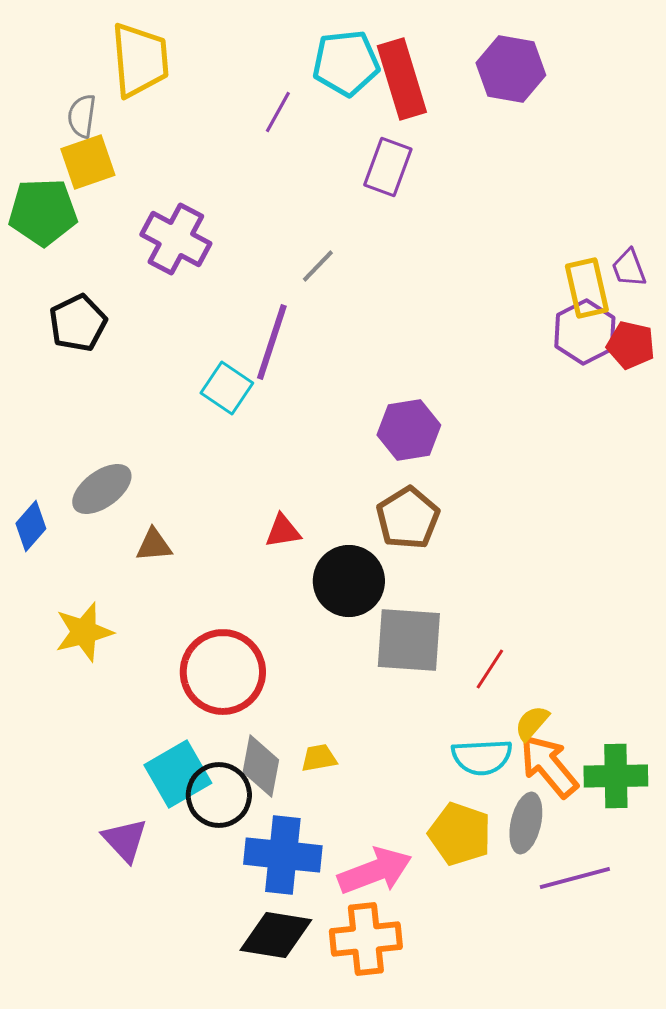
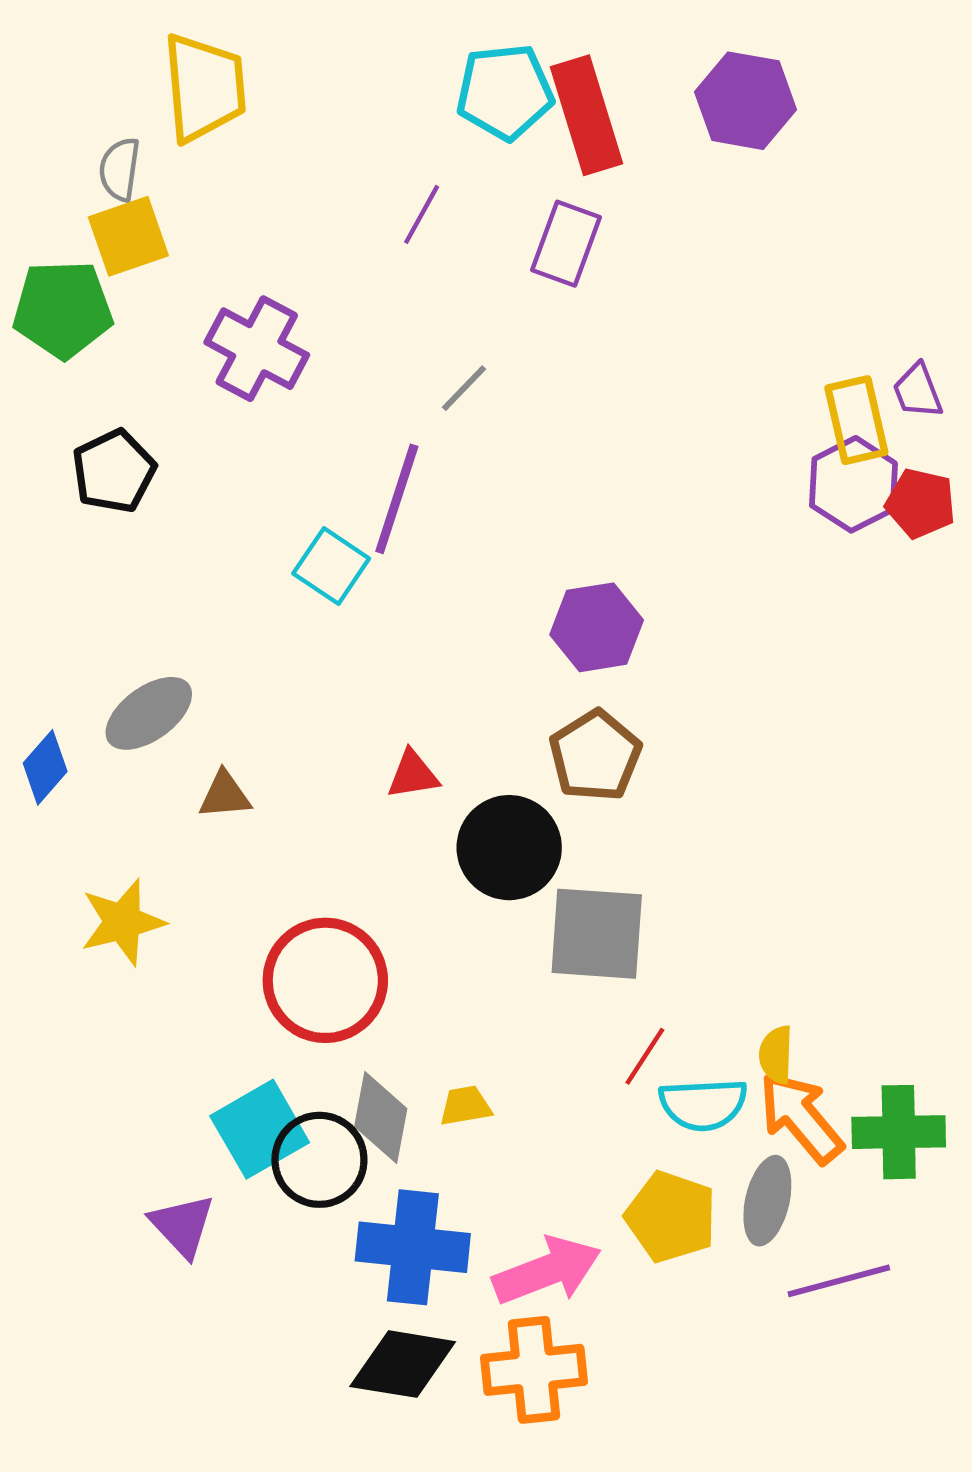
purple line: (278, 112) -> (422, 214), moved
red line: (490, 669) -> (645, 1056), moved
yellow semicircle: (532, 723) -> (776, 1055), turned -39

